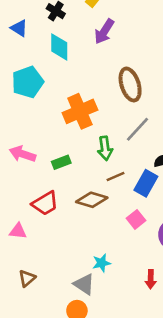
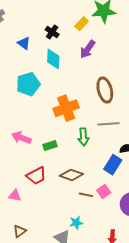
gray line: (137, 129) -> (108, 124), turned 40
brown line: (115, 176) -> (86, 195), moved, turned 32

